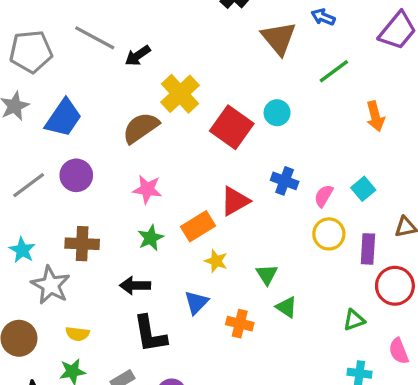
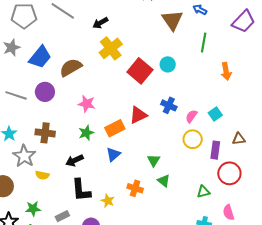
black arrow: (138, 56) -> (100, 23), moved
green line: (334, 71) -> (204, 43), turned -48
brown semicircle: (141, 128) -> (71, 68), moved
gray line: (29, 185) -> (16, 95), turned 50
yellow star: (216, 261) -> (108, 201), moved
black arrow: (135, 285) -> (75, 160), turned -30
blue triangle: (196, 302) -> (113, 154), moved
yellow semicircle: (77, 334) -> (42, 175), moved

